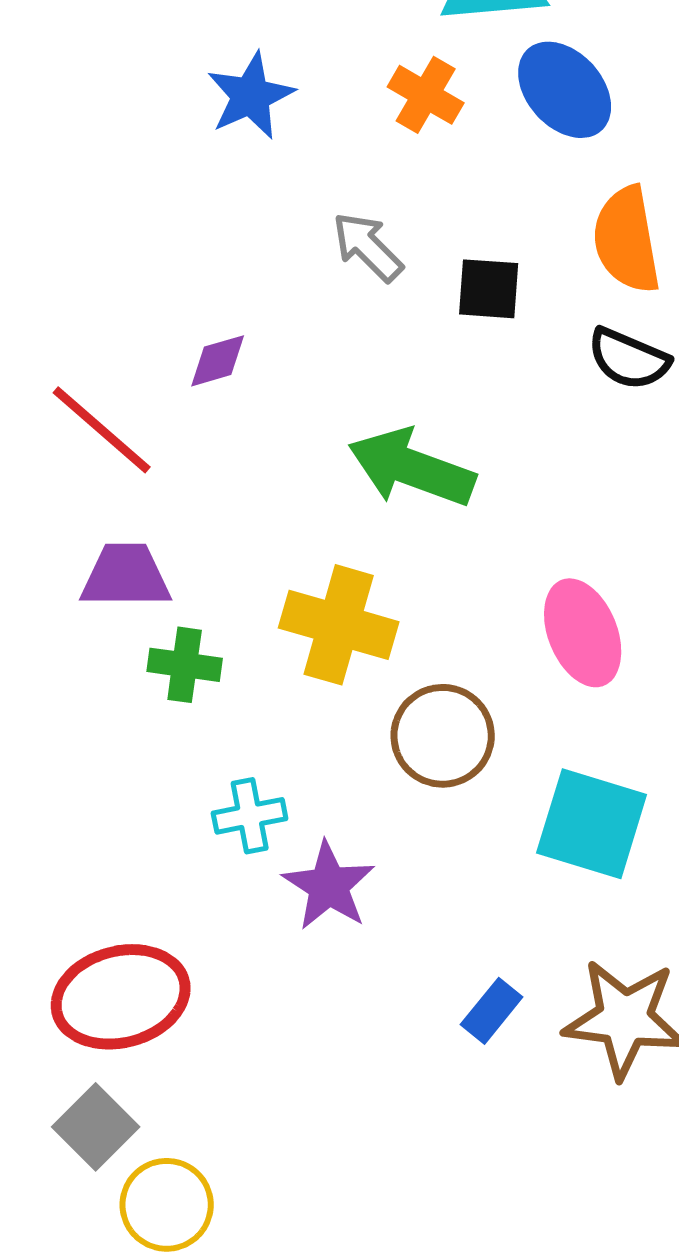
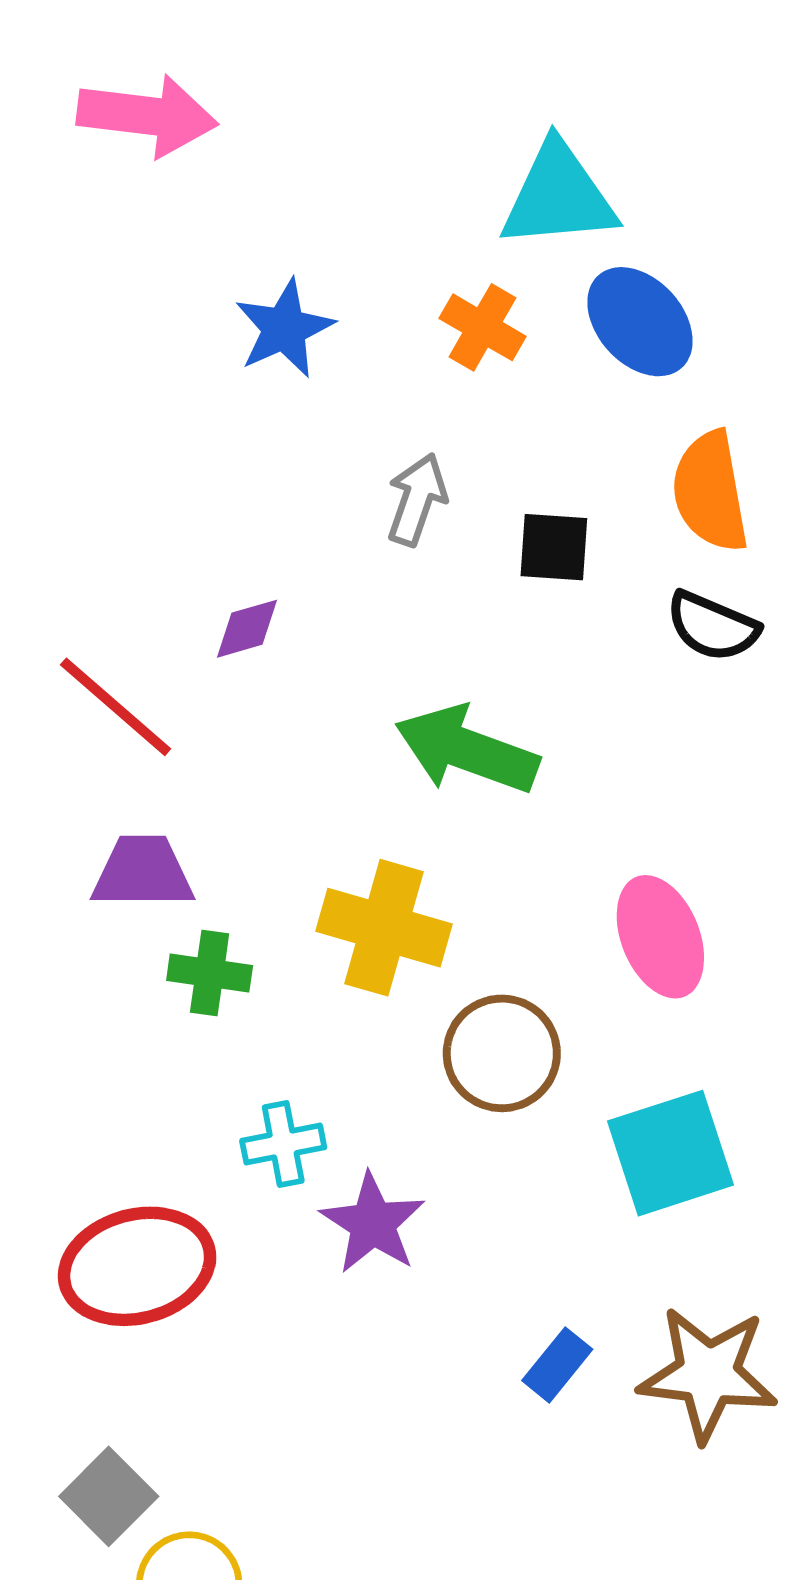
gray arrow: (368, 247) -> (417, 500), turned 64
cyan square: (592, 824) -> (671, 1153), turned -35
red ellipse: (121, 997) -> (137, 1266), moved

